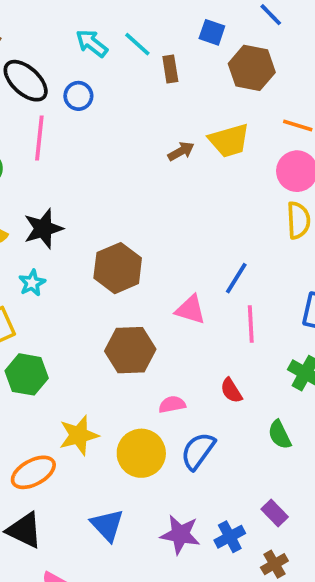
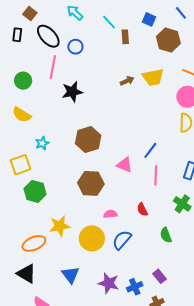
cyan arrow: (92, 43) -> (75, 13), moved
black star: (43, 229) -> (72, 92), moved

